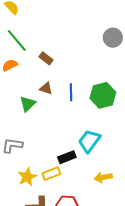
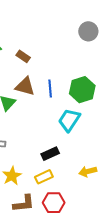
brown triangle: (46, 88) -> (25, 86), size x1.5
cyan trapezoid: (89, 141) -> (69, 120), moved
yellow rectangle: (51, 174) -> (44, 177), moved

